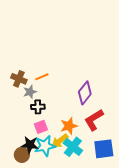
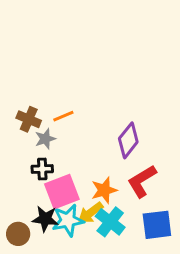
black cross: (38, 107) -> (42, 169), moved
pink square: (41, 127) -> (62, 192), size x1.6
brown circle: (22, 155) -> (18, 234), moved

